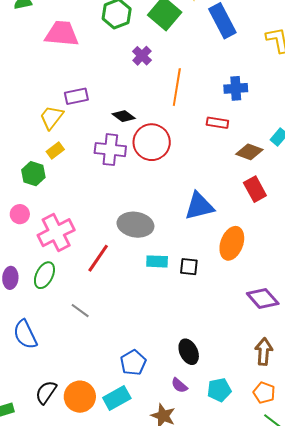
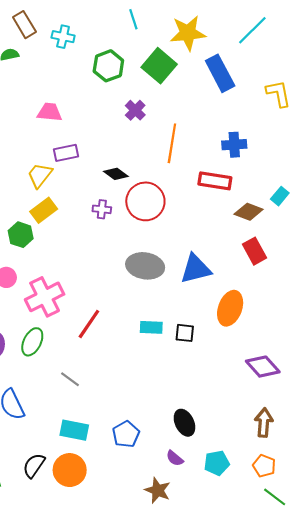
pink trapezoid: (62, 34) -> (50, 112), moved, size x0.7
red rectangle: (217, 123) -> (215, 181), size x1.4
yellow rectangle: (55, 150) -> (44, 210), size x1.4
purple cross: (110, 150) -> (102, 209), size x0.6
gray ellipse: (135, 225) -> (145, 266), moved
cyan rectangle: (117, 398) -> (74, 430), moved, turned 40

